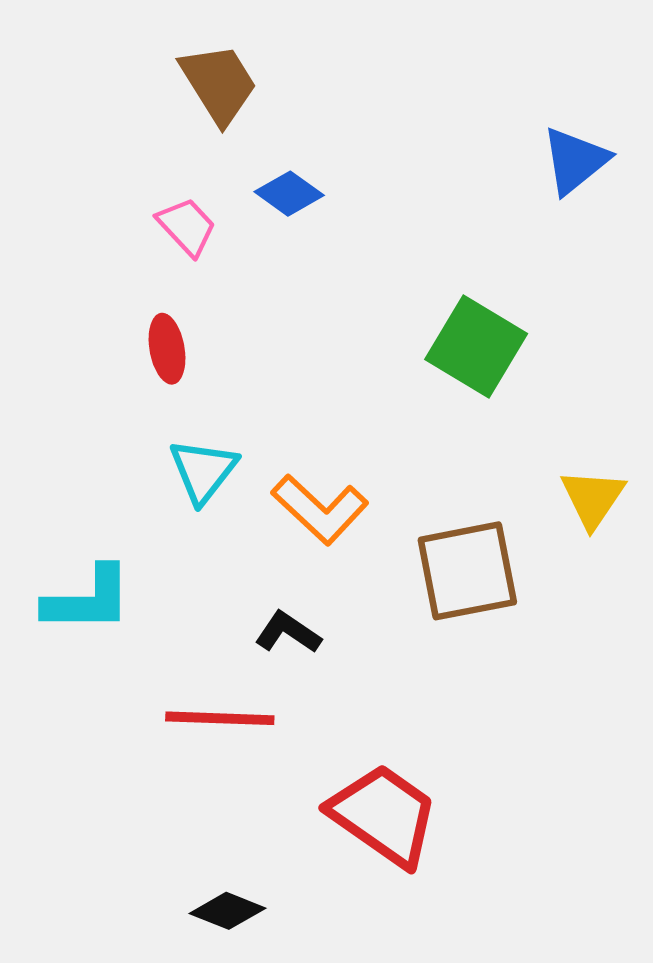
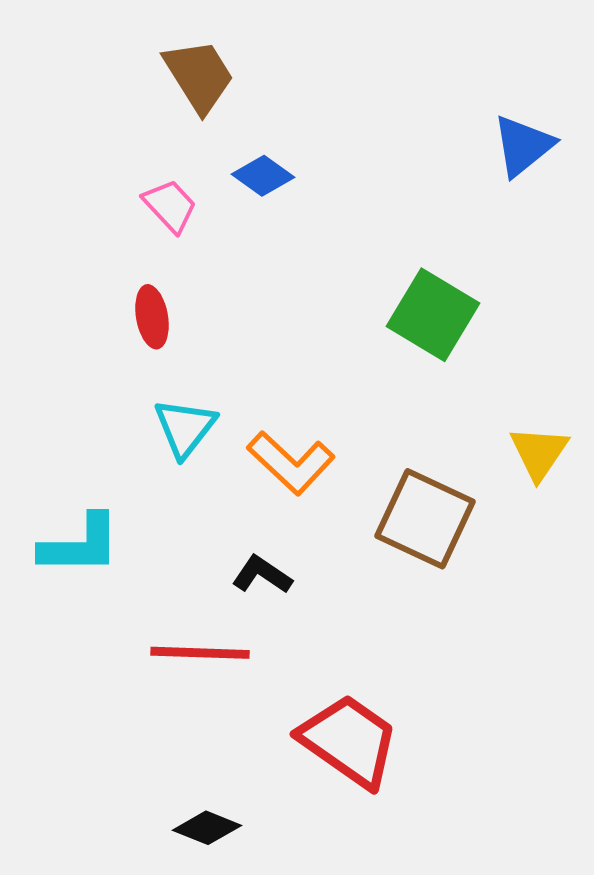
brown square: (467, 571) -> (425, 519), turned 36

